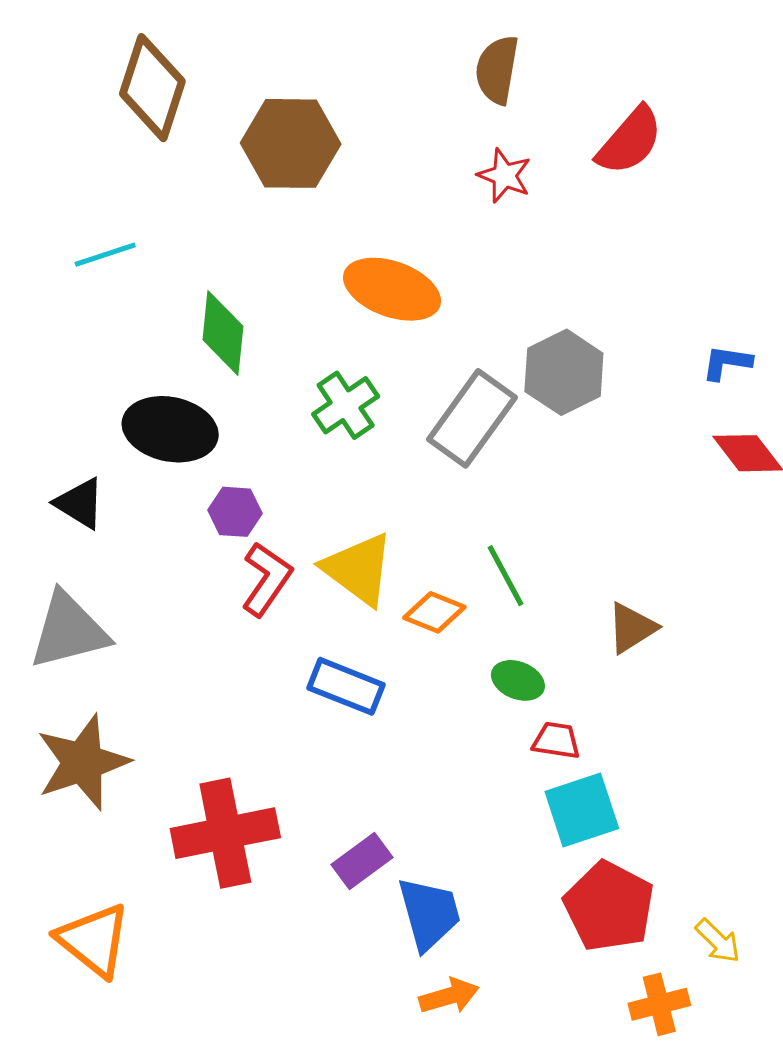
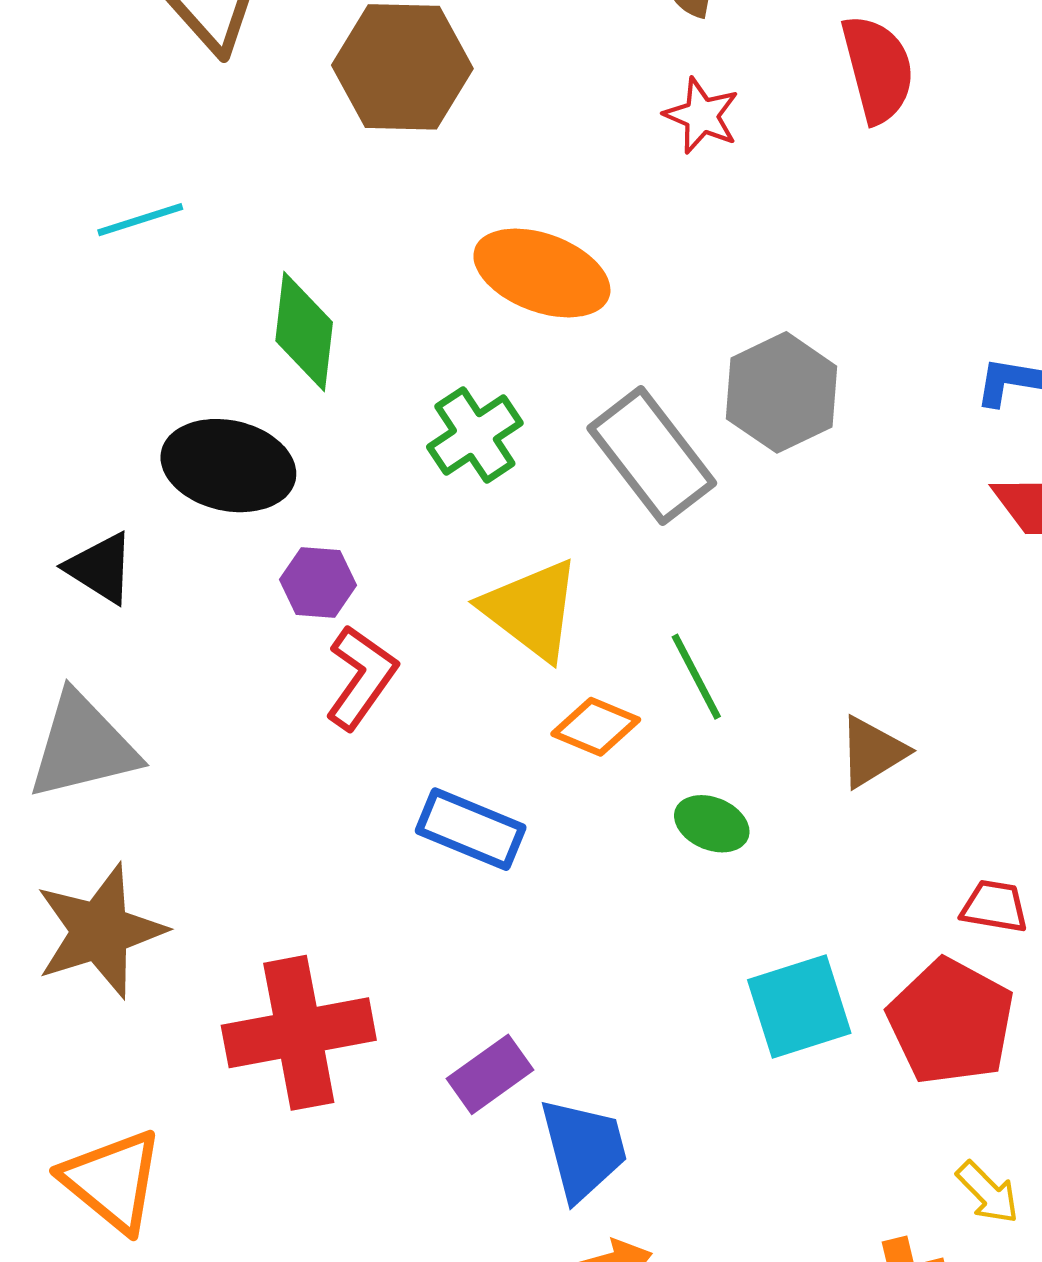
red semicircle: (630, 141) -> (878, 69), turned -56
gray rectangle: (472, 418) -> (652, 456), turned -74
yellow triangle: (358, 569) -> (531, 610), moved
red trapezoid: (556, 741) -> (995, 906), moved
red pentagon: (609, 906) -> (951, 1022), moved

